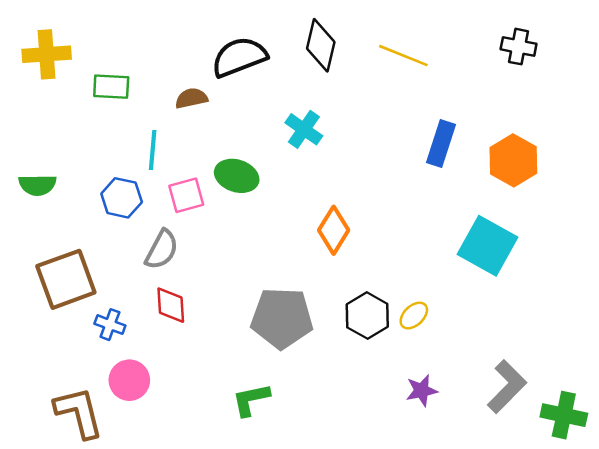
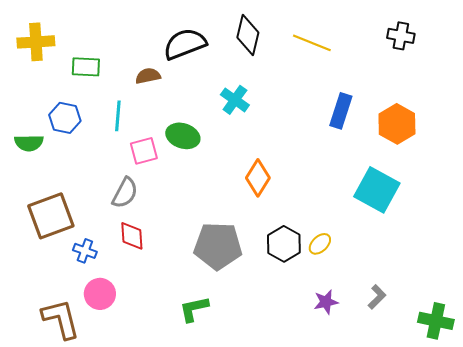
blue hexagon: (122, 198) -> (65, 118), moved
gray L-shape: (507, 387) -> (377, 297), moved, size x0.6

